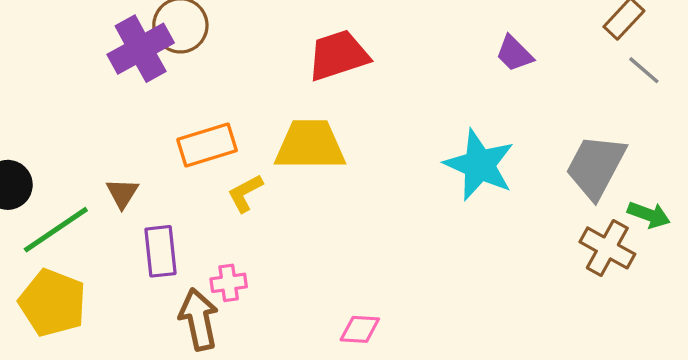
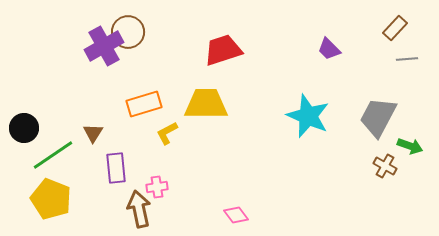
gray line: (644, 70) -> (407, 59), turned -45
brown cross: (607, 248) -> (385, 166), size x0.7
pink diamond: (360, 329) -> (236, 215), turned 50

